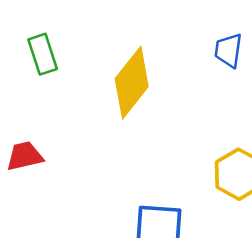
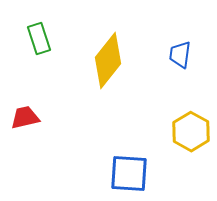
blue trapezoid: (228, 50) -> (180, 55), moved

